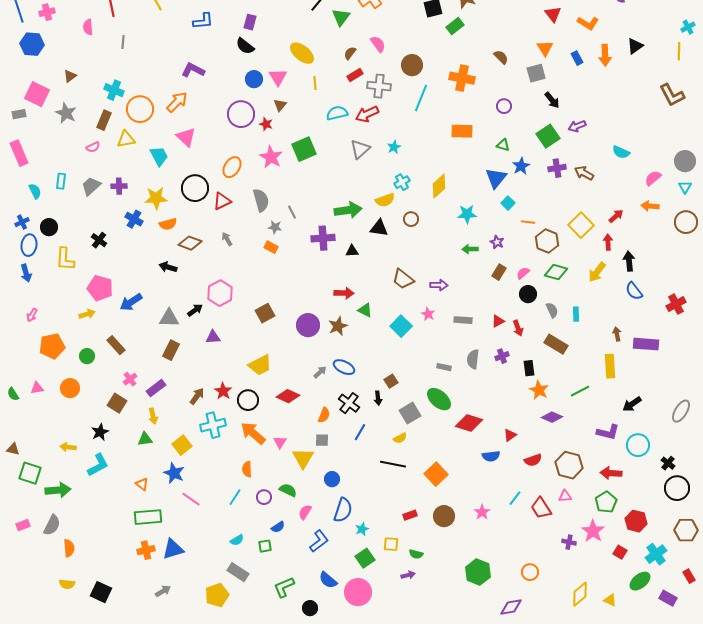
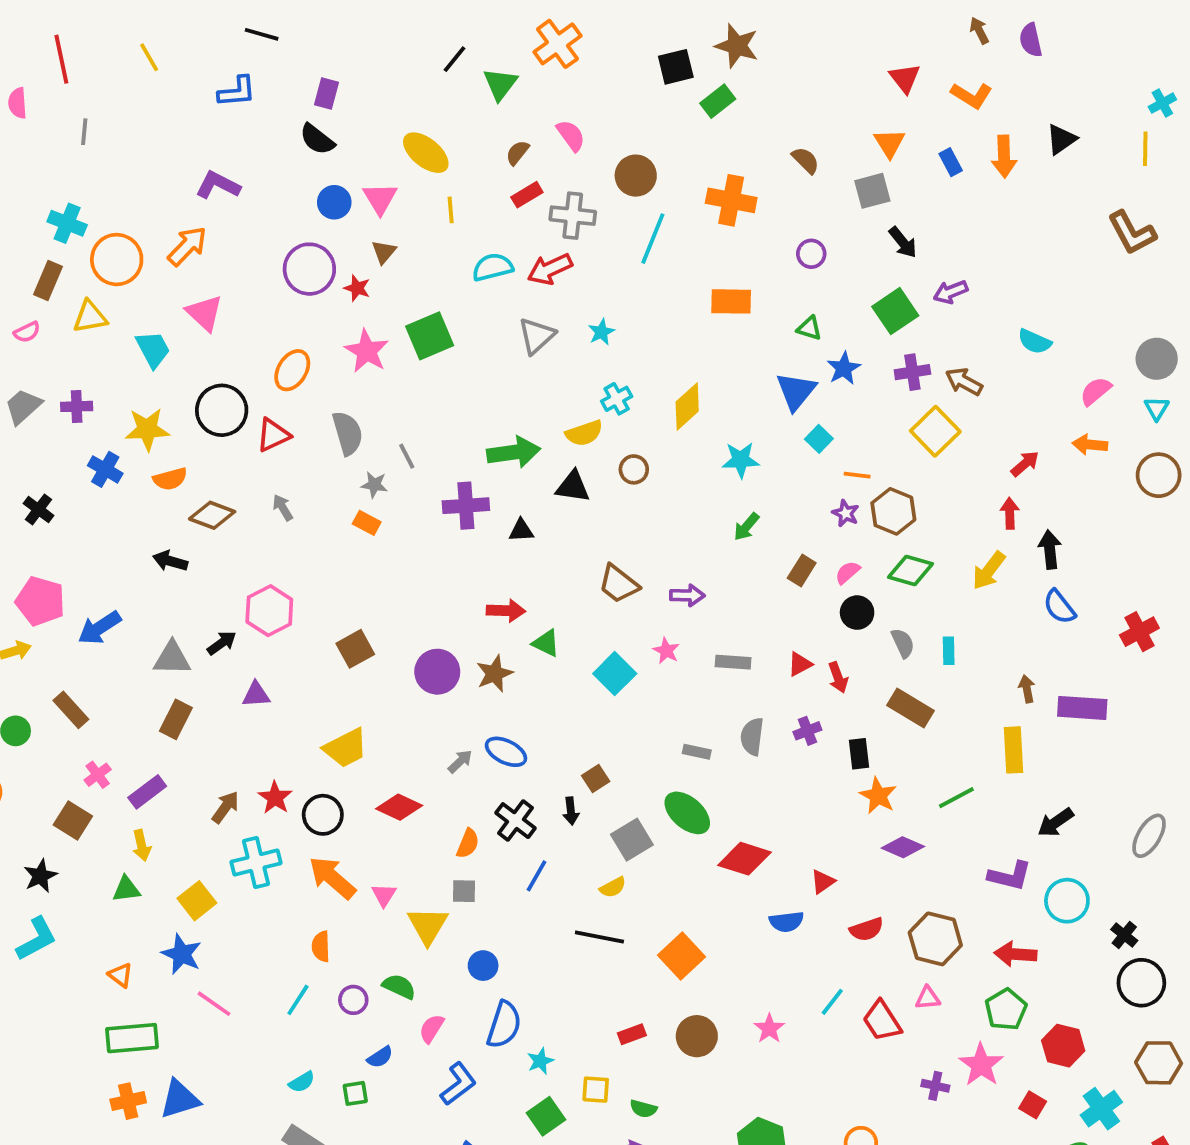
yellow square: (581, 225) -> (935, 431), moved
purple star: (497, 242) -> (846, 513), moved
green arrow: (470, 249) -> (746, 527), turned -49

